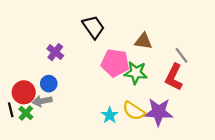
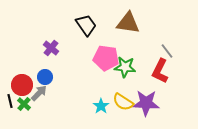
brown triangle: (143, 41) -> (128, 23), moved, size x1.4
gray arrow: (42, 101) -> (39, 93), turned 144

